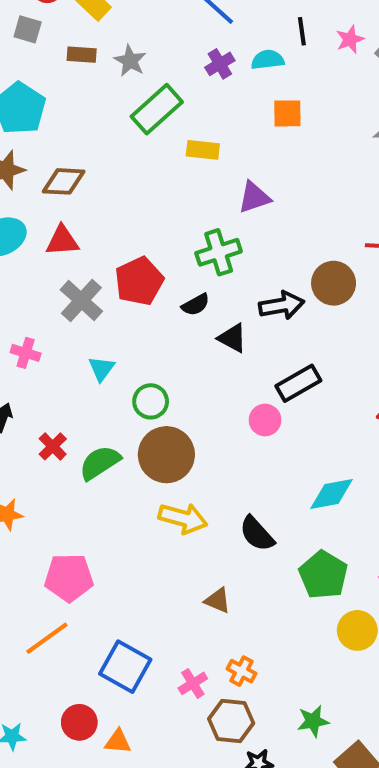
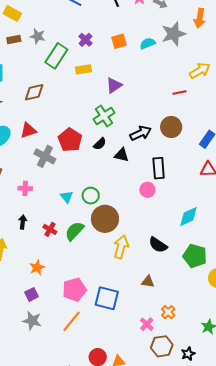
cyan semicircle: (268, 60) -> (148, 43), moved
purple cross: (220, 64) -> (86, 40), moved
brown diamond: (64, 181) -> (34, 92), moved
brown circle: (334, 283) -> (171, 127), moved
cyan triangle: (101, 369) -> (67, 197), moved
black rectangle: (298, 383) -> (159, 168), turned -50
yellow arrow: (183, 518) -> (121, 247), turned -75
blue square: (125, 667) -> (107, 298), moved
orange cross: (242, 671) -> (168, 312), turned 32
brown hexagon: (231, 721) -> (162, 346), moved

